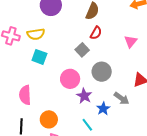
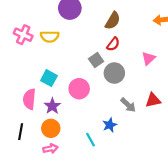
cyan square: (39, 57) -> (49, 78), moved
gray circle: (102, 72) -> (114, 73), moved
purple star: (84, 96) -> (52, 106), moved
gray arrow: (122, 98) -> (128, 105), moved

